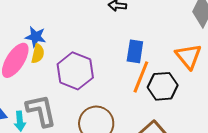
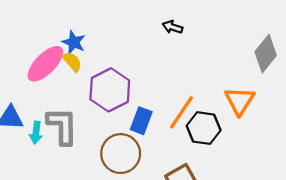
blue rectangle: (135, 51) -> (141, 121), moved
yellow semicircle: (38, 54) -> (72, 62), turned -66

